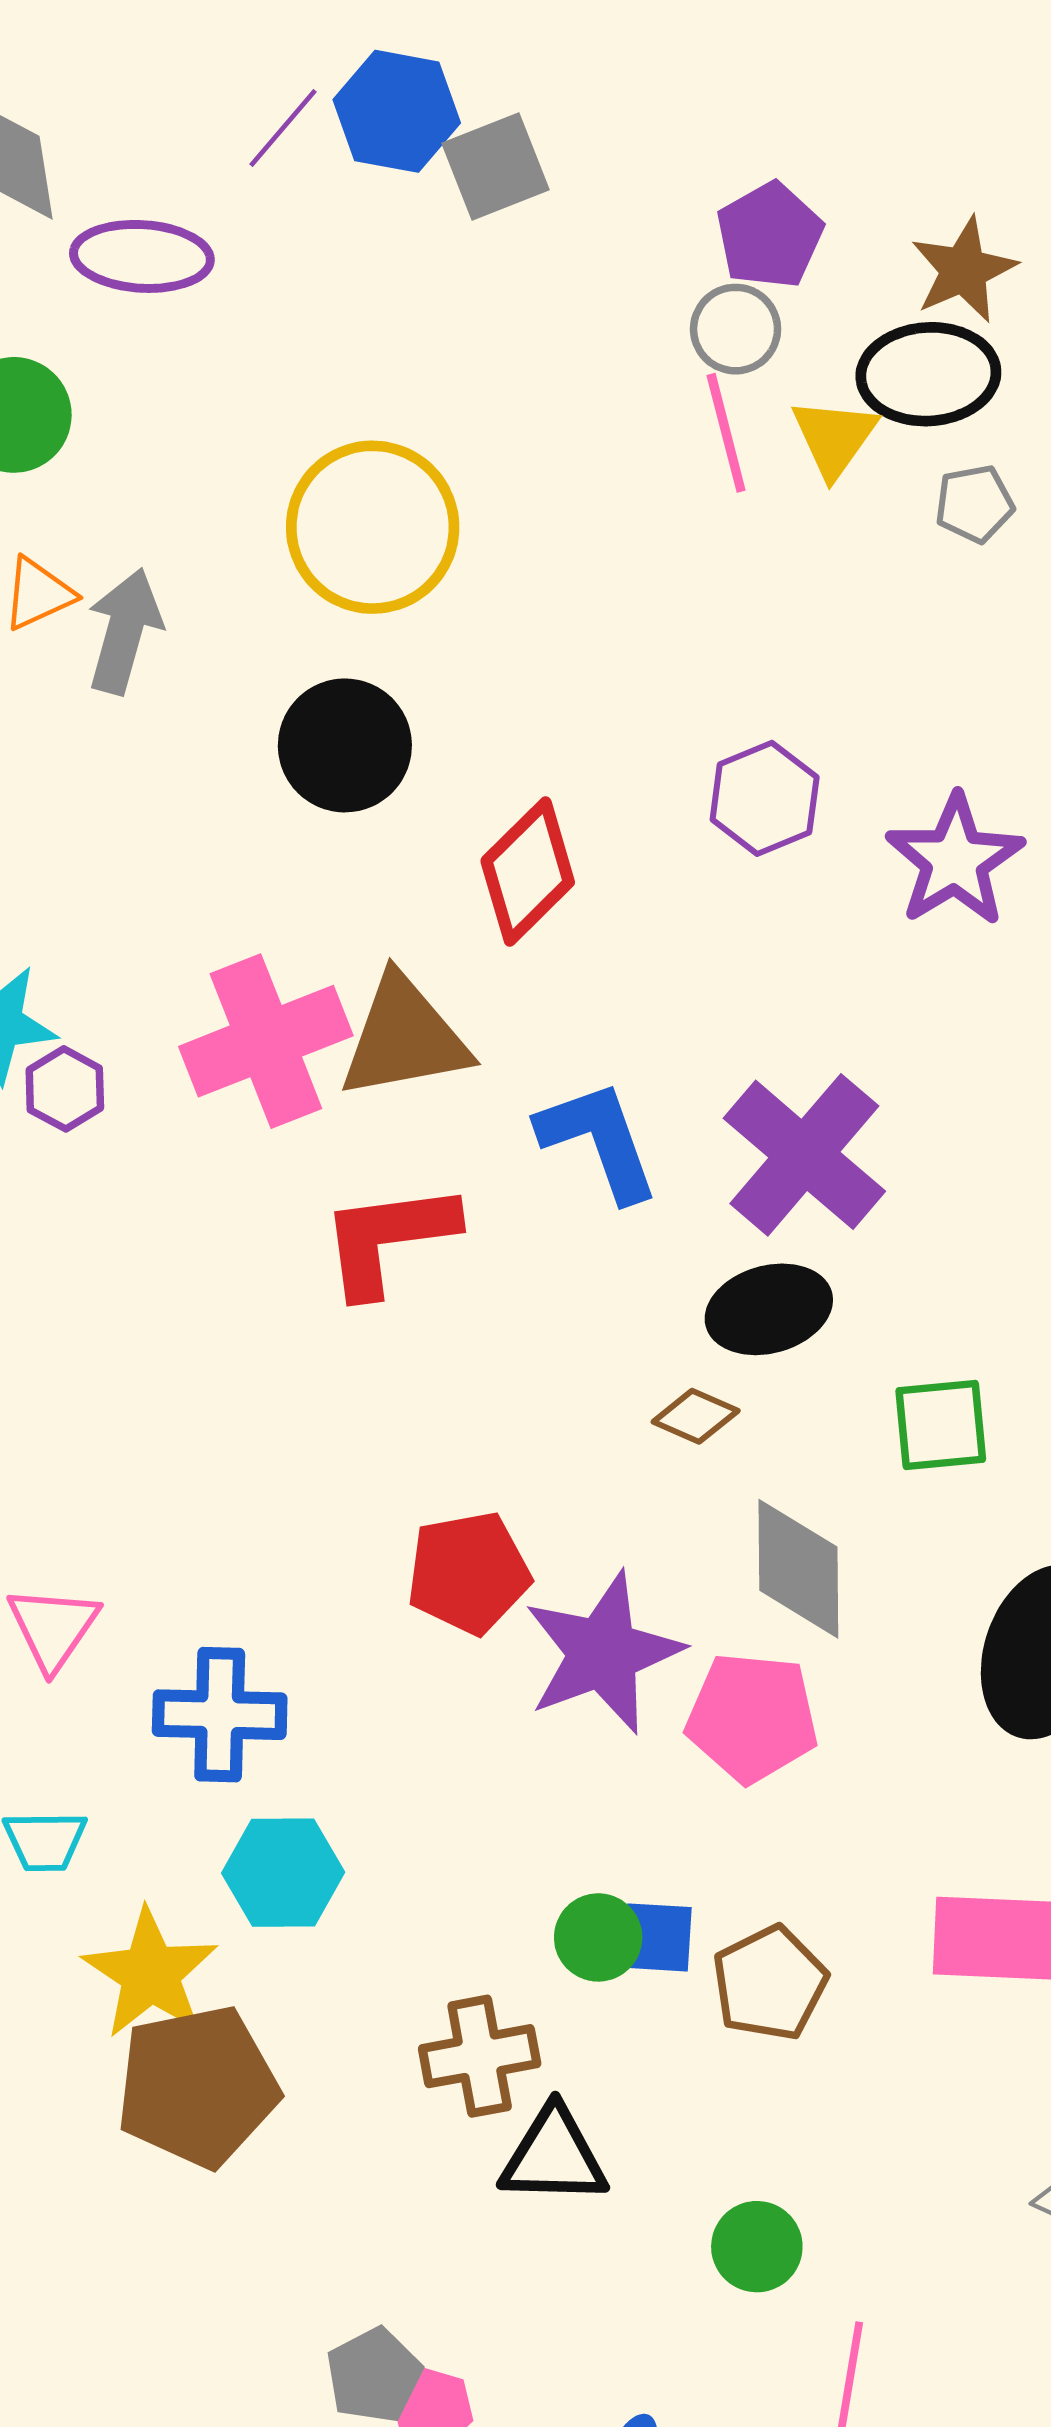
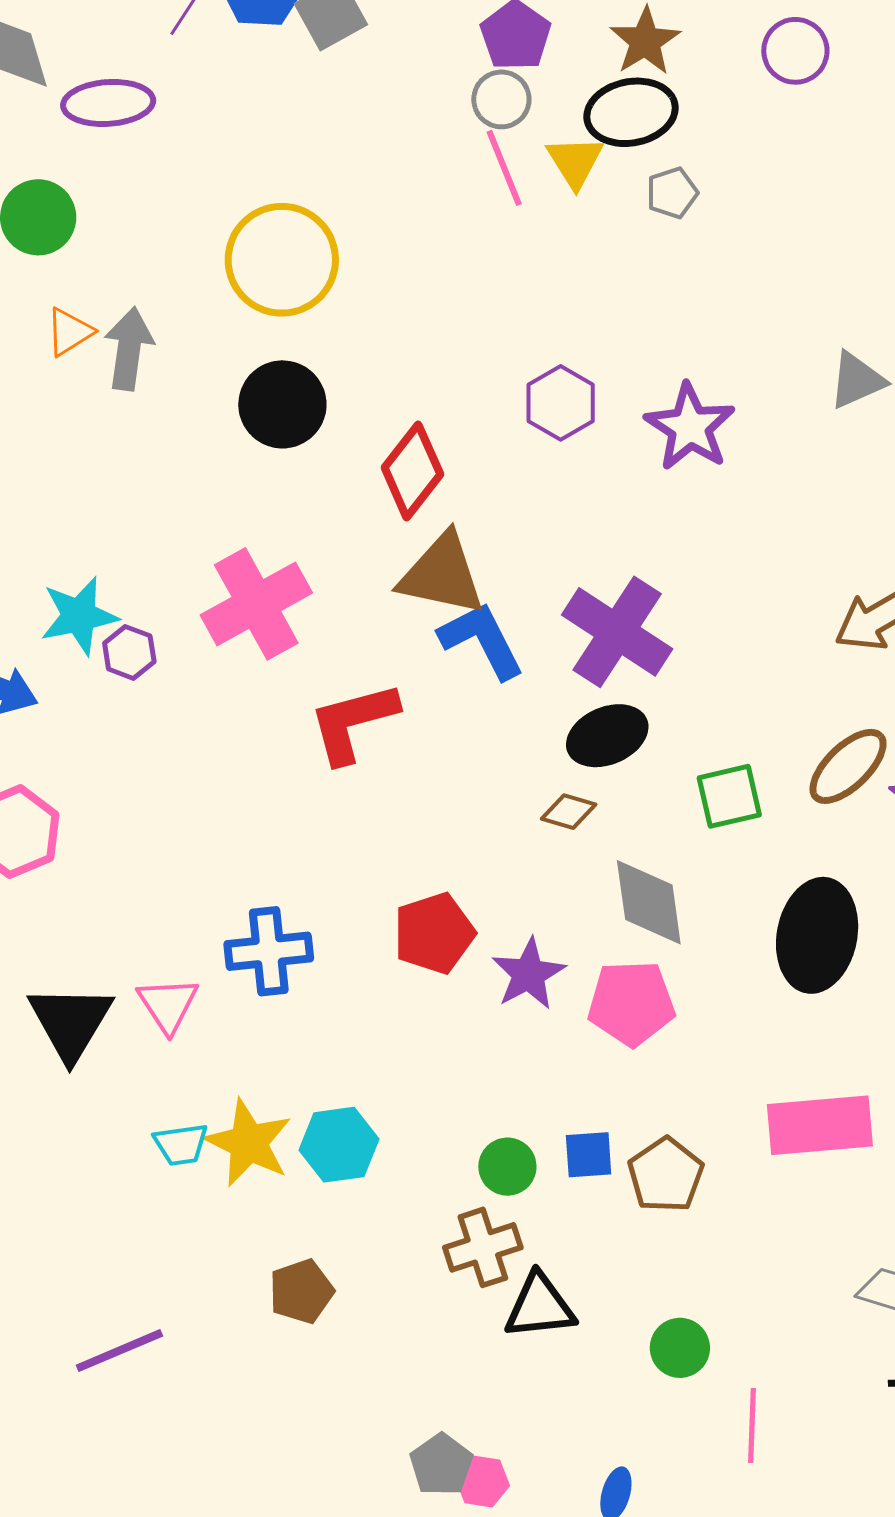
brown triangle: (404, 1037) -> (442, 575), moved, turned 30
purple star: (603, 1653) -> (529, 974), size x0.7
blue cross: (220, 1715) -> (269, 951), moved
green circle: (598, 1937) -> (507, 1167), moved
yellow star: (150, 1974) -> (249, 1143), moved
brown pentagon: (197, 2086) -> (301, 1291), size x0.6

